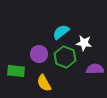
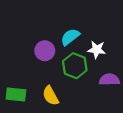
purple circle: (39, 54) -> (45, 51), moved
green rectangle: (16, 71) -> (16, 95), moved

